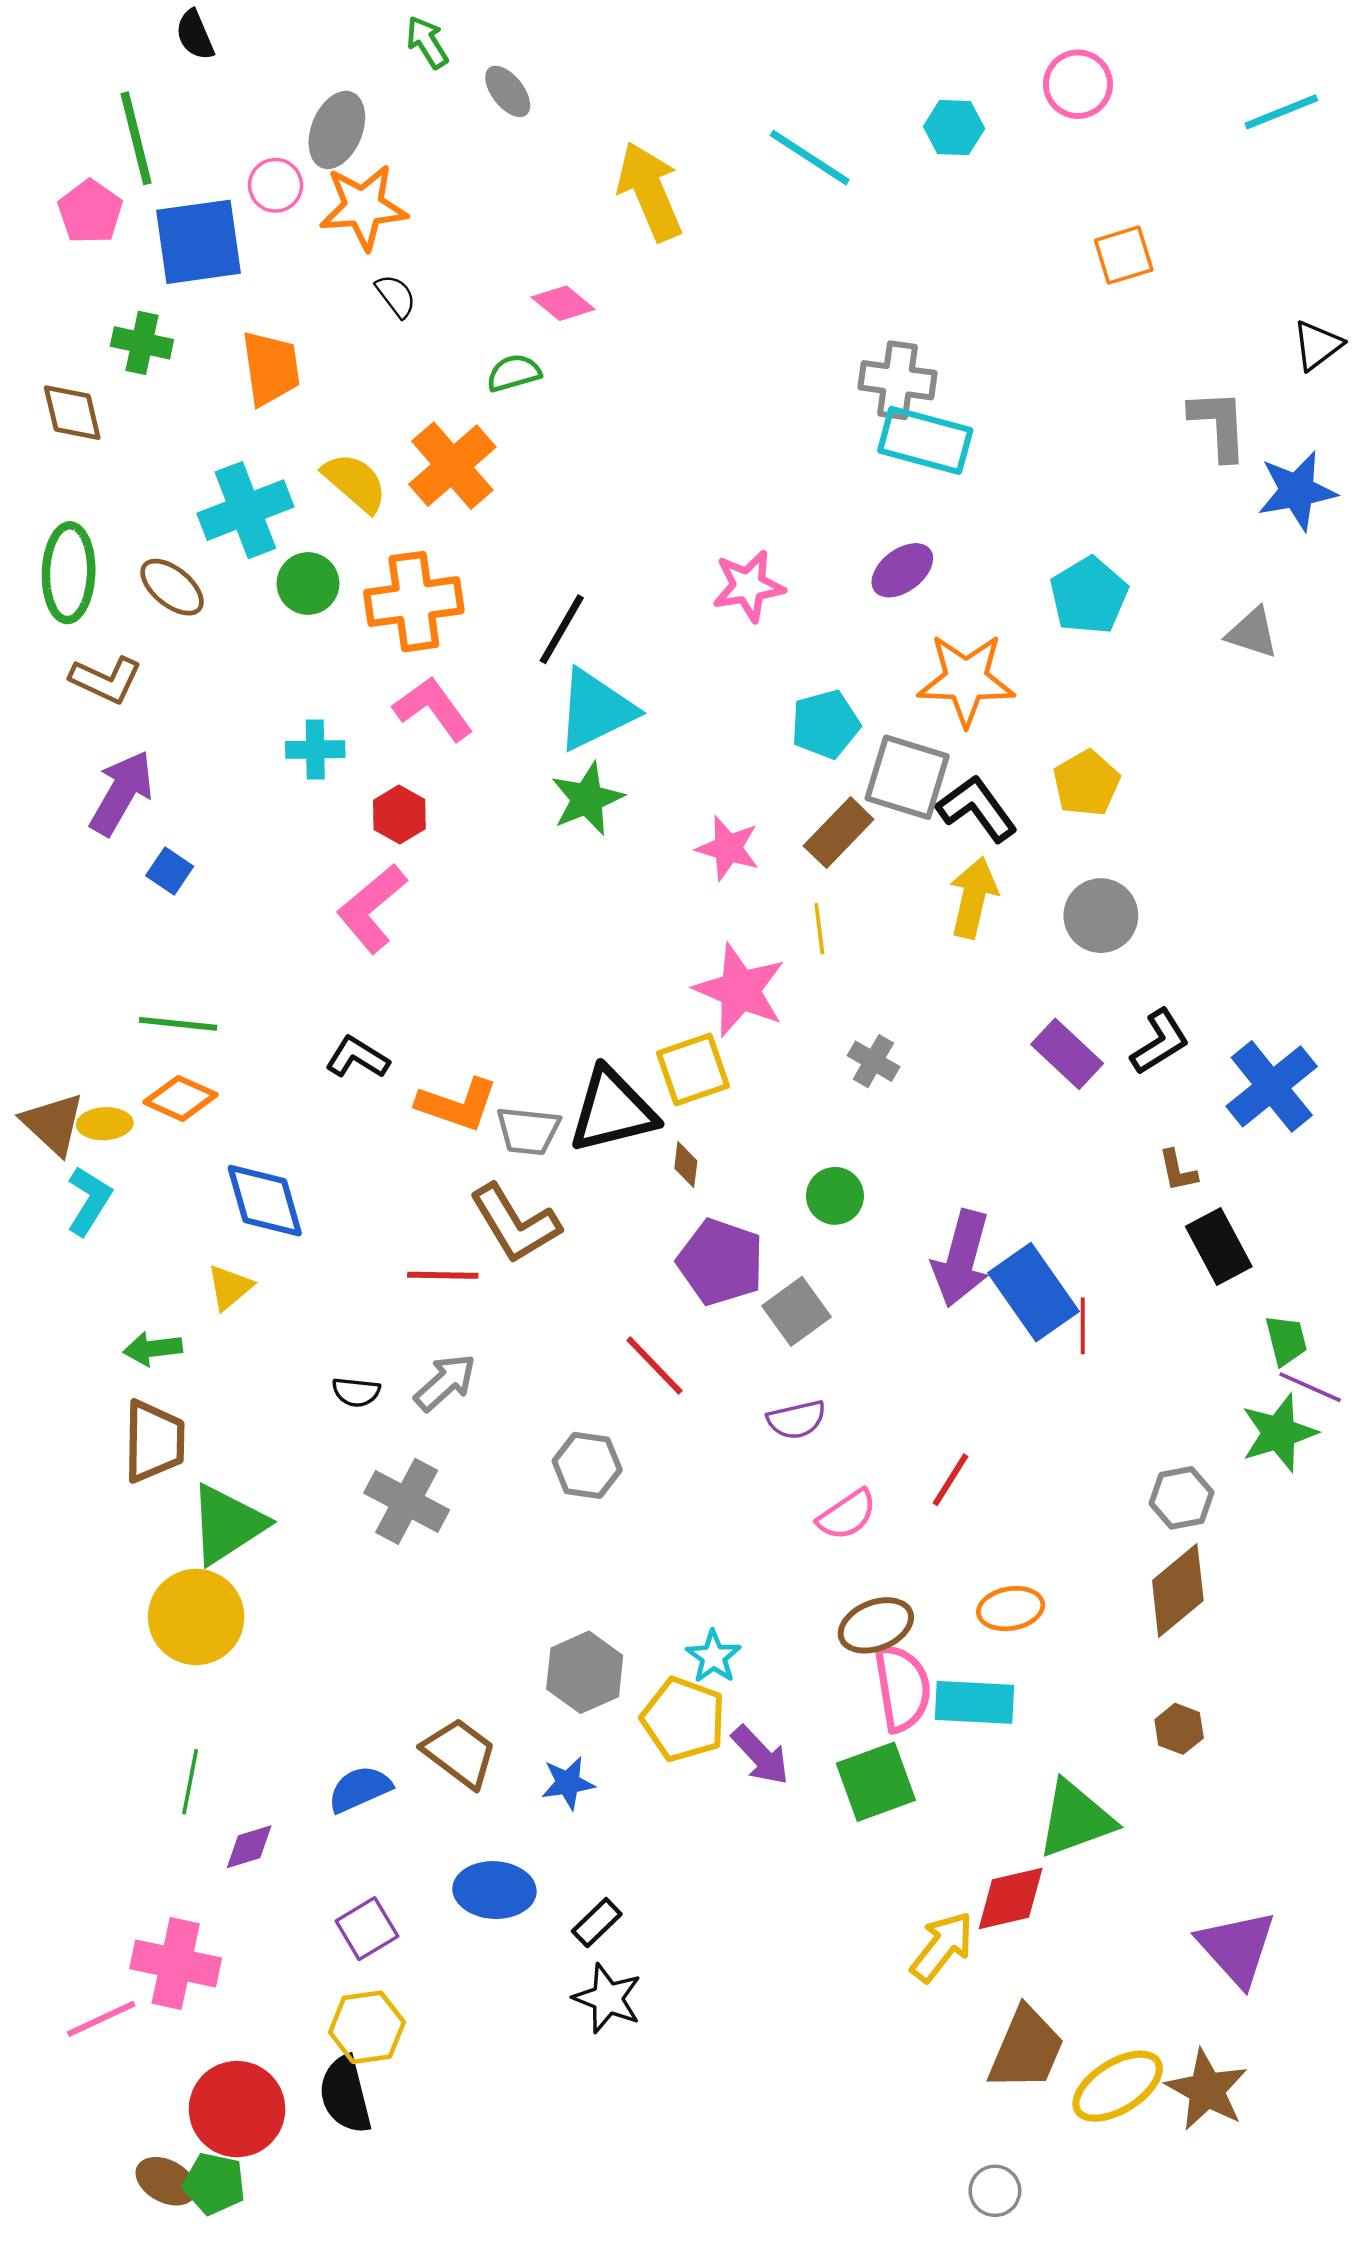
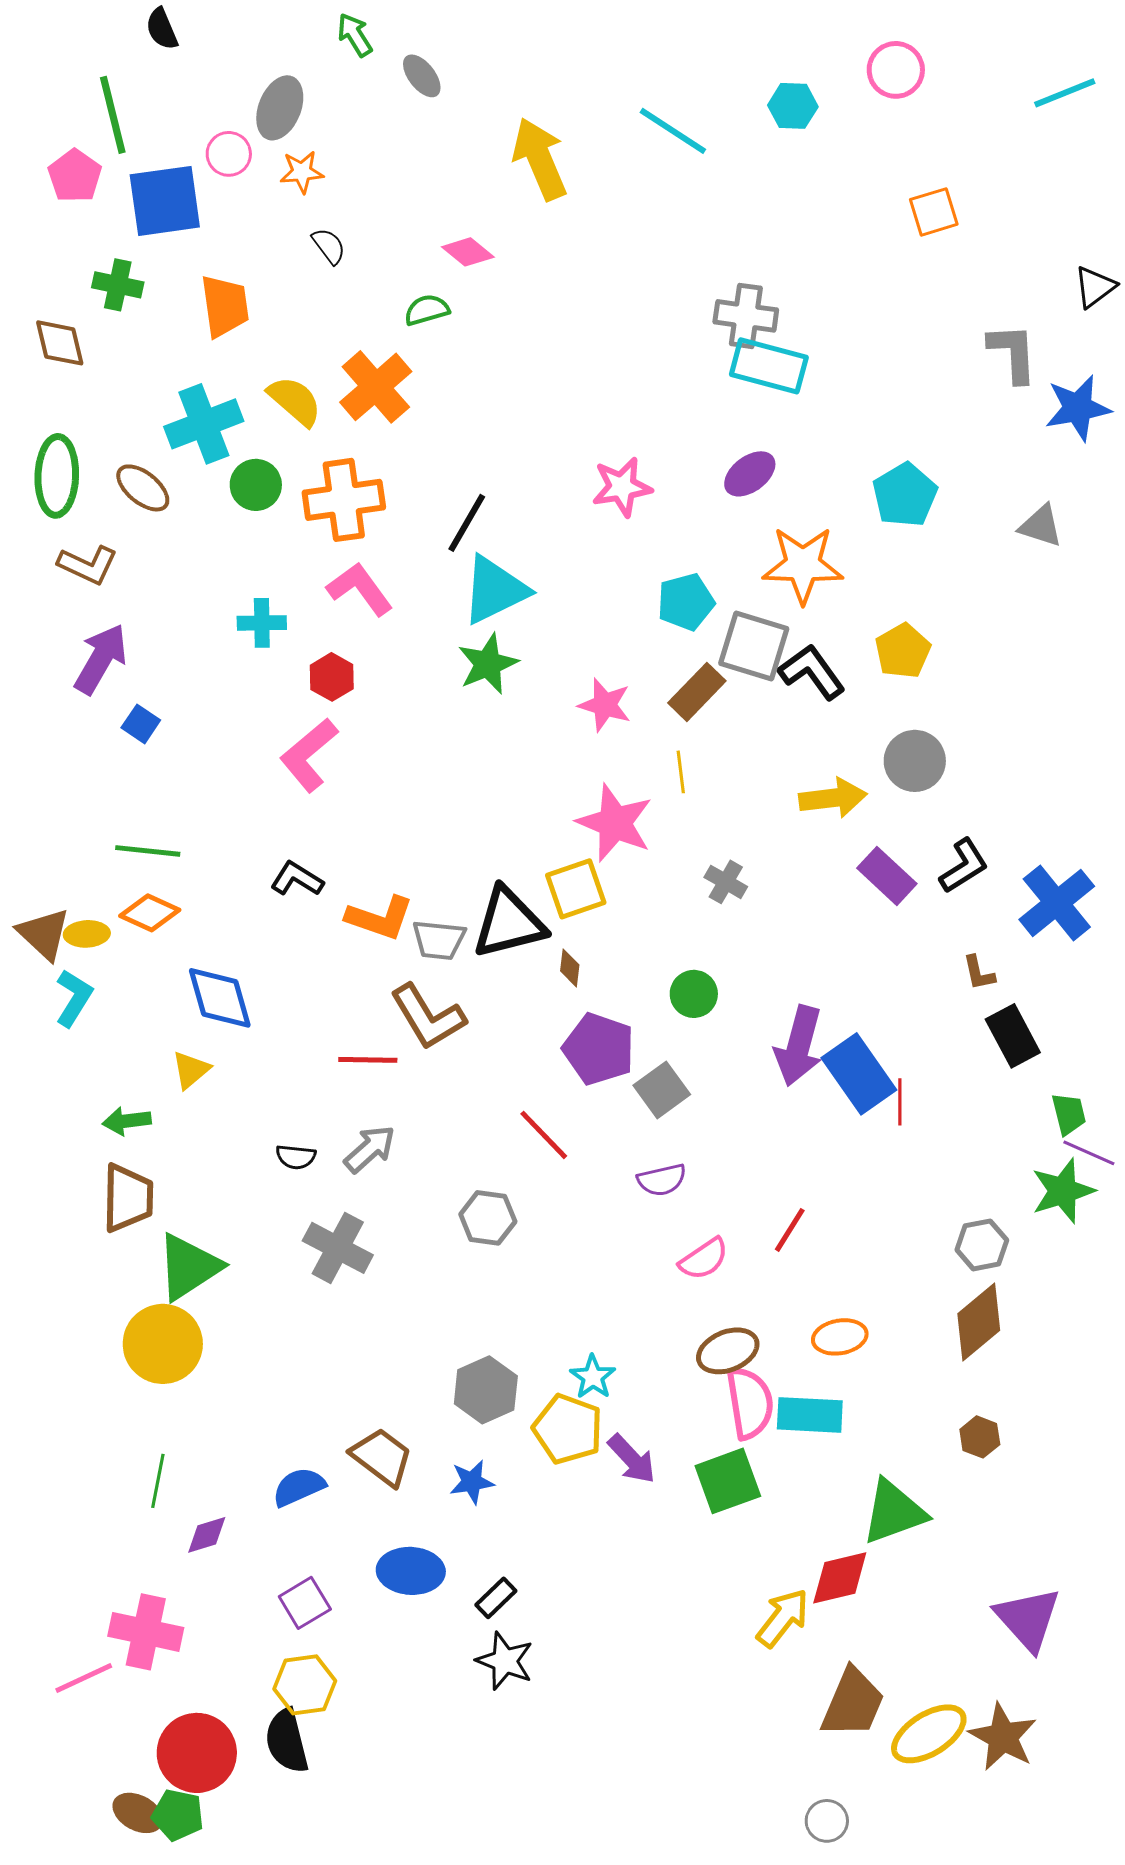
orange star: (363, 207) -> (302, 172), size x0.6
yellow arrow: (973, 898) -> (833, 798), moved, turned 70

